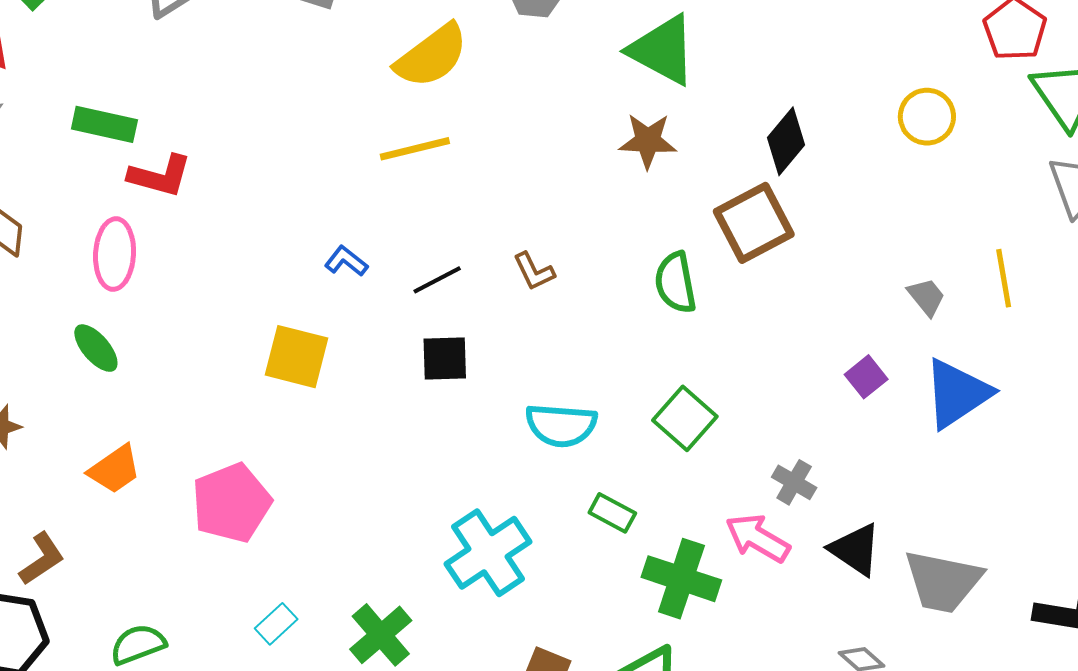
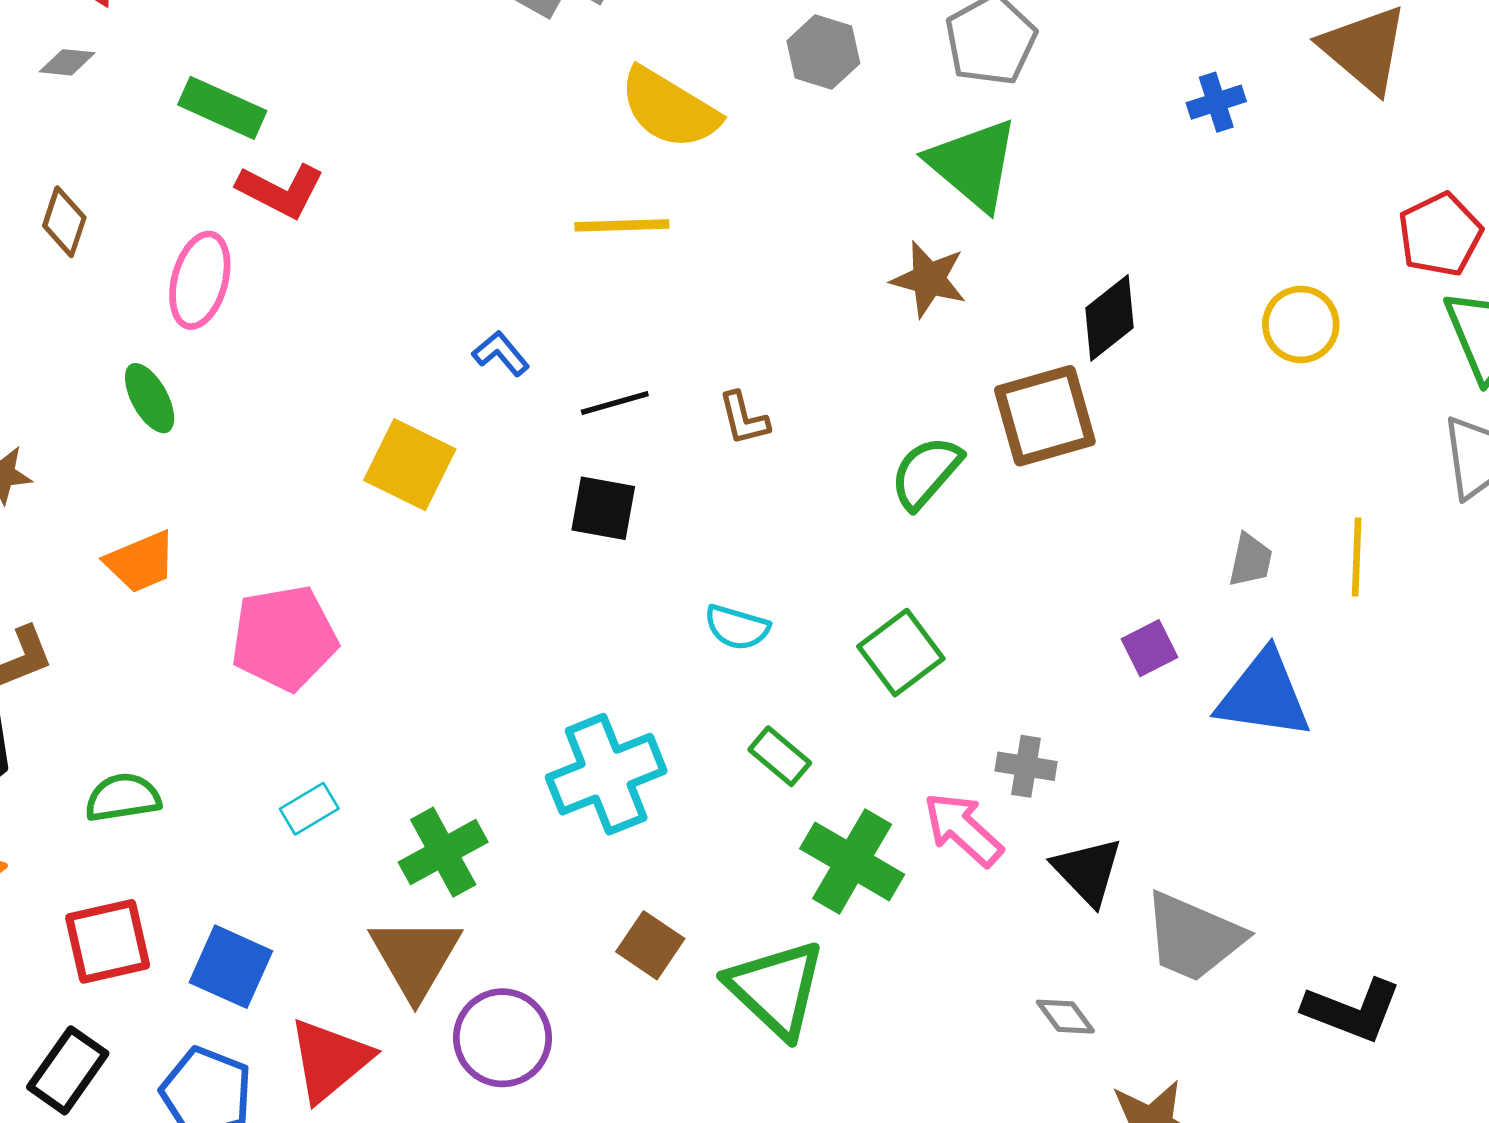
yellow semicircle: (432, 56) -> (669, 108), turned 56
green semicircle: (675, 283) -> (926, 472), turned 40
gray trapezoid: (926, 297) -> (1250, 560), turned 39
blue triangle: (957, 394) -> (1264, 695), turned 30
cyan semicircle: (561, 425) -> (737, 627), size x0.7
gray cross: (794, 482) -> (1026, 766), turned -33

